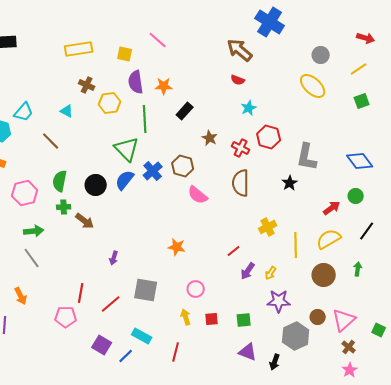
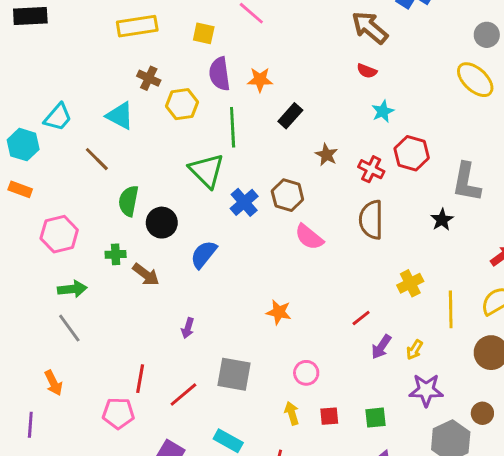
cyan triangle: (67, 111) -> (120, 116), size x1.5
blue semicircle: (125, 180) -> (204, 254), moved
green semicircle: (60, 181) -> (129, 201), moved

